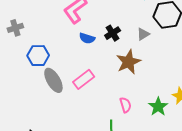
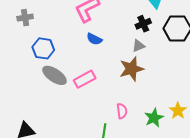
black cross: (113, 33) -> (143, 24), moved
gray triangle: (143, 34) -> (138, 46), moved
gray ellipse: (53, 80) -> (54, 75), turned -35

